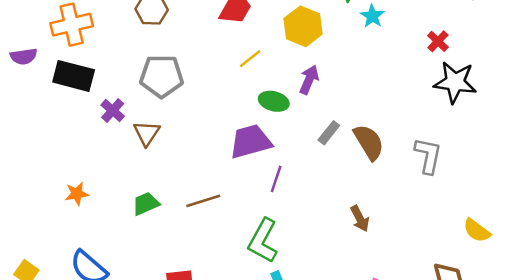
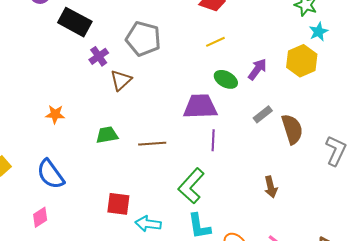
yellow hexagon: (303, 26) -> (302, 61), moved
purple line: (276, 179) -> (213, 140), turned -30

